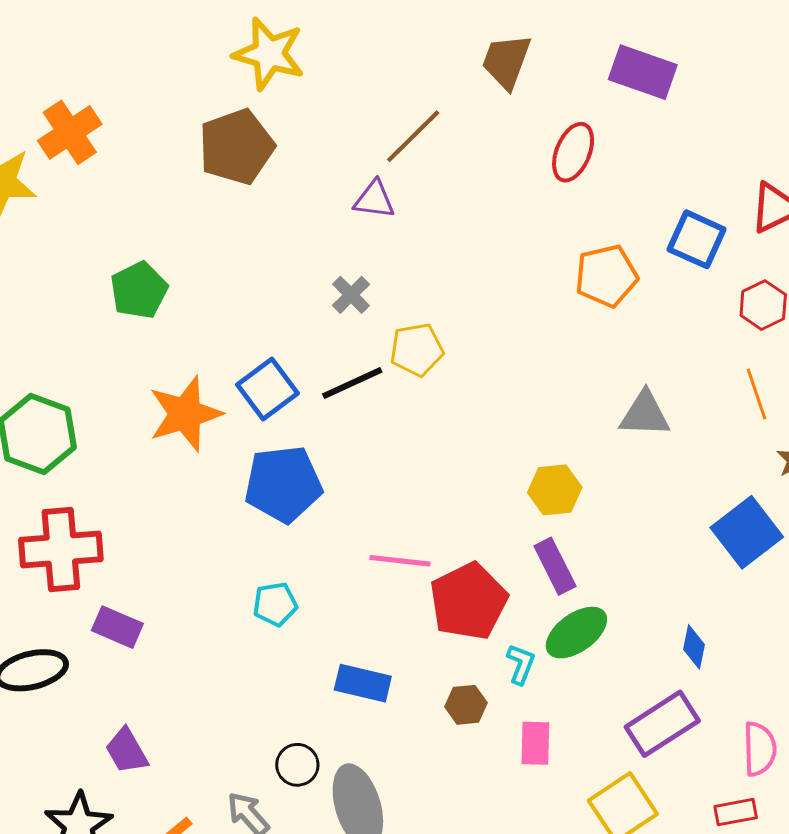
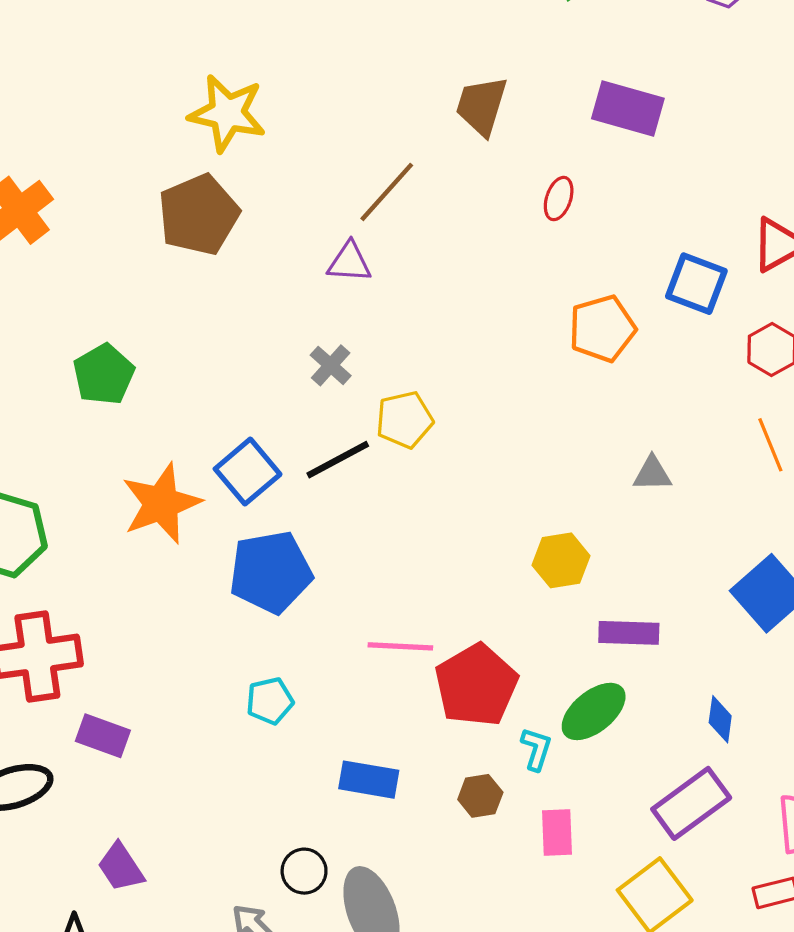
red ellipse: (573, 152) -> (559, 199), size x0.7
gray triangle: (645, 414) -> (652, 474), size x0.7
purple rectangle: (555, 566) -> (629, 633), moved, turned -58

